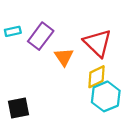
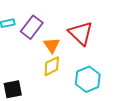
yellow diamond: (96, 77) -> (52, 66), moved

